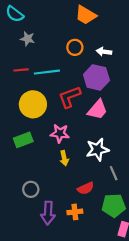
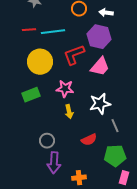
gray circle: (31, 189) -> (47, 141), moved
orange cross: (75, 212) -> (79, 178), moved

